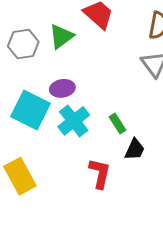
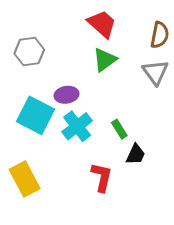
green triangle: (61, 36) -> (105, 60), moved

